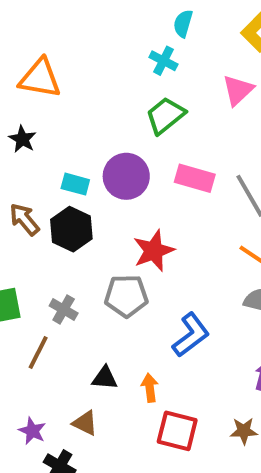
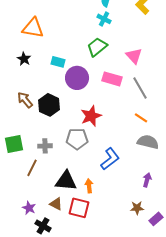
cyan cross: (163, 61) -> (104, 19), moved
pink triangle: (238, 90) -> (134, 56), moved, turned -30
cyan rectangle: (75, 184) -> (58, 62), moved
gray cross: (64, 309) -> (45, 146), turned -32
black triangle: (105, 378) -> (66, 181), size x1.6
red square: (177, 431) -> (79, 208), moved

